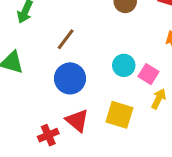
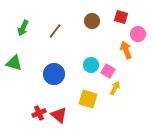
brown line: (66, 39) -> (55, 31), moved
red triangle: (77, 121) -> (59, 115), moved

